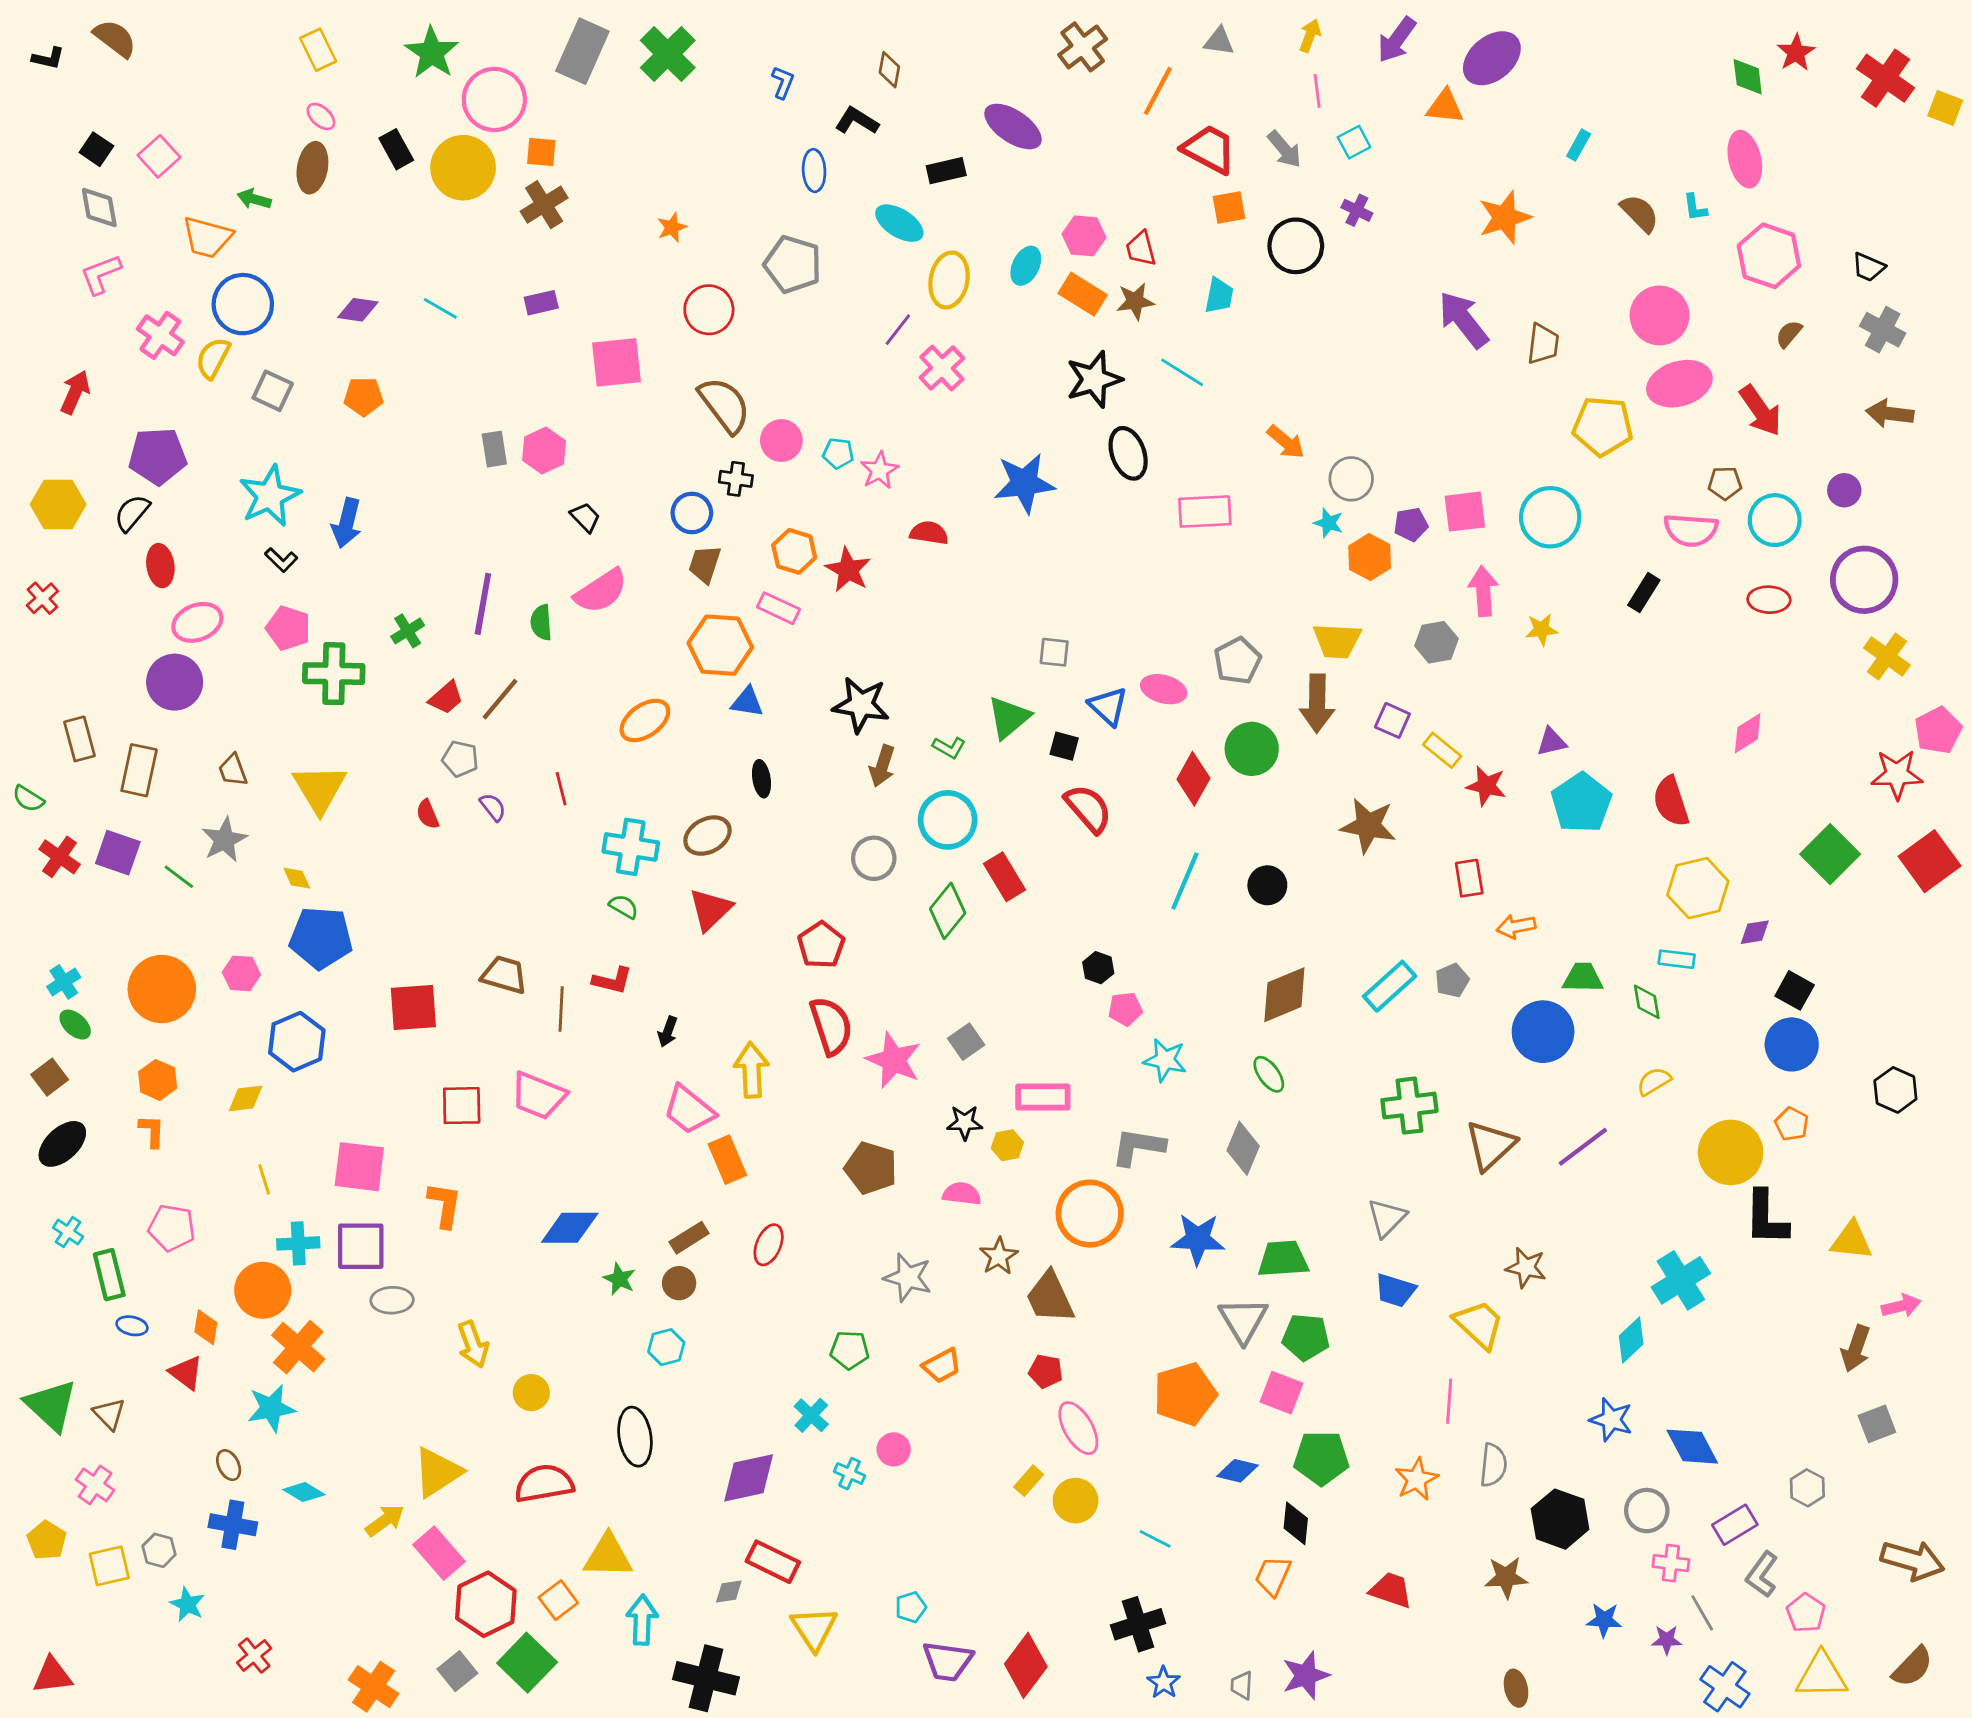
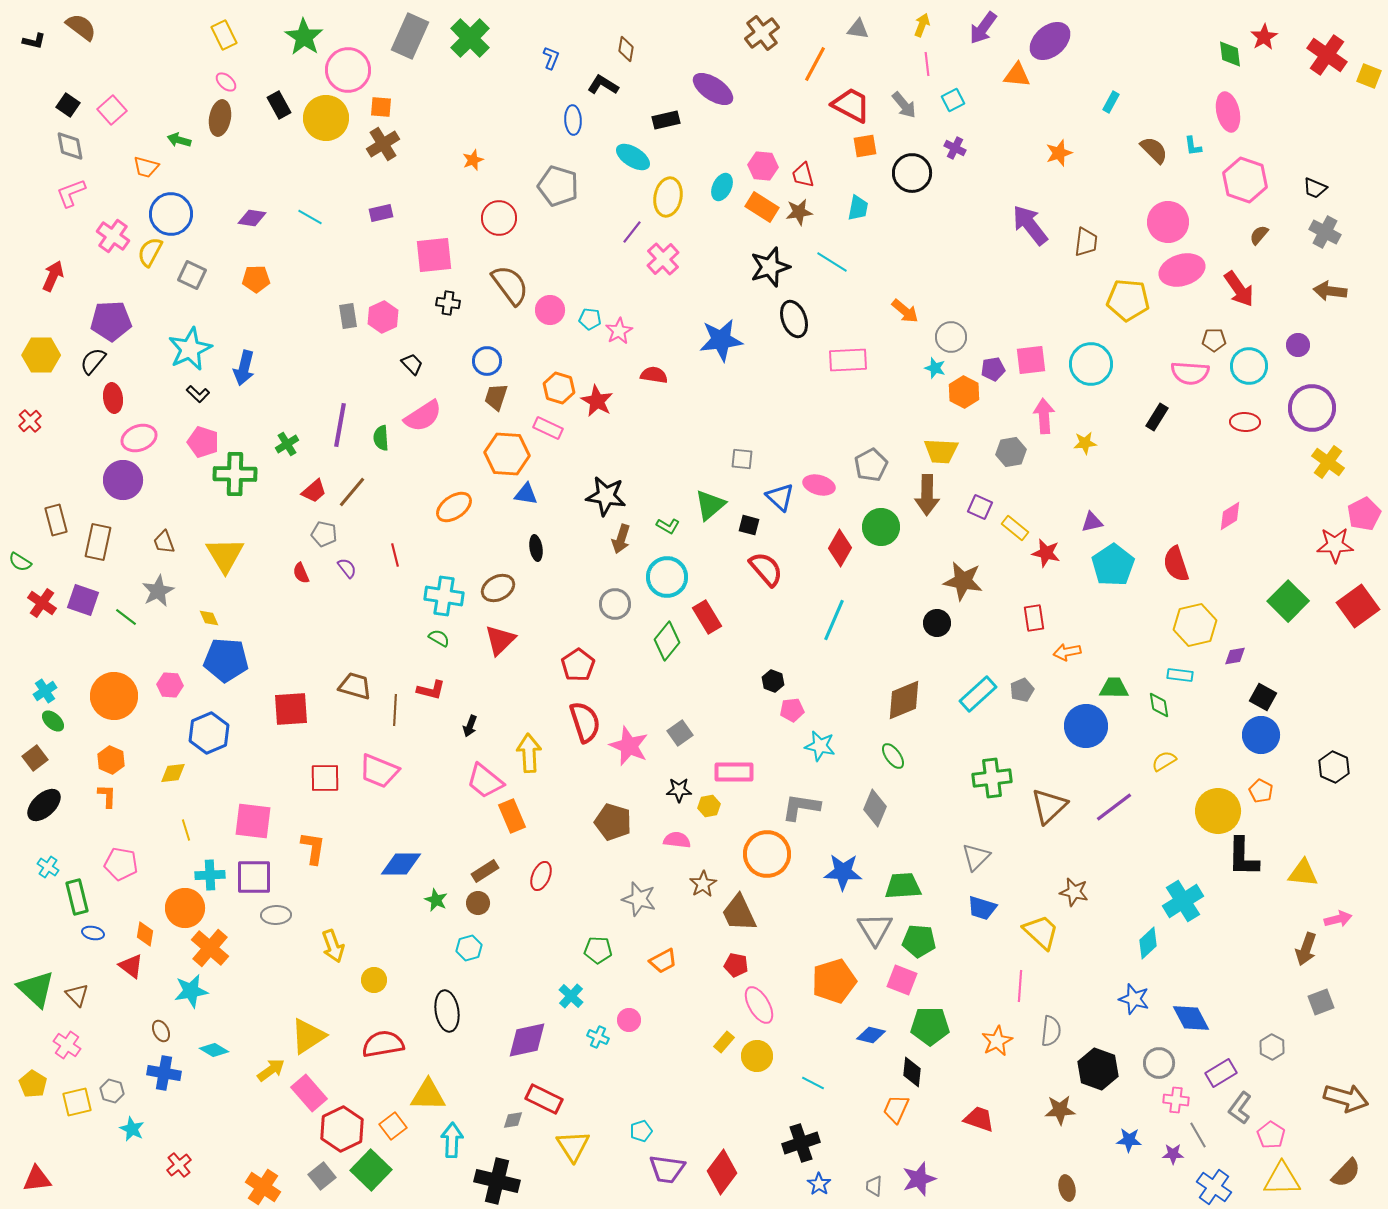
orange star: (1505, 217) -> (1059, 153), size x0.7
orange trapezoid: (207, 237) -> (146, 167), size x0.7
black cross: (736, 479) -> (448, 303), moved
black circle: (1267, 885) -> (937, 623), moved

